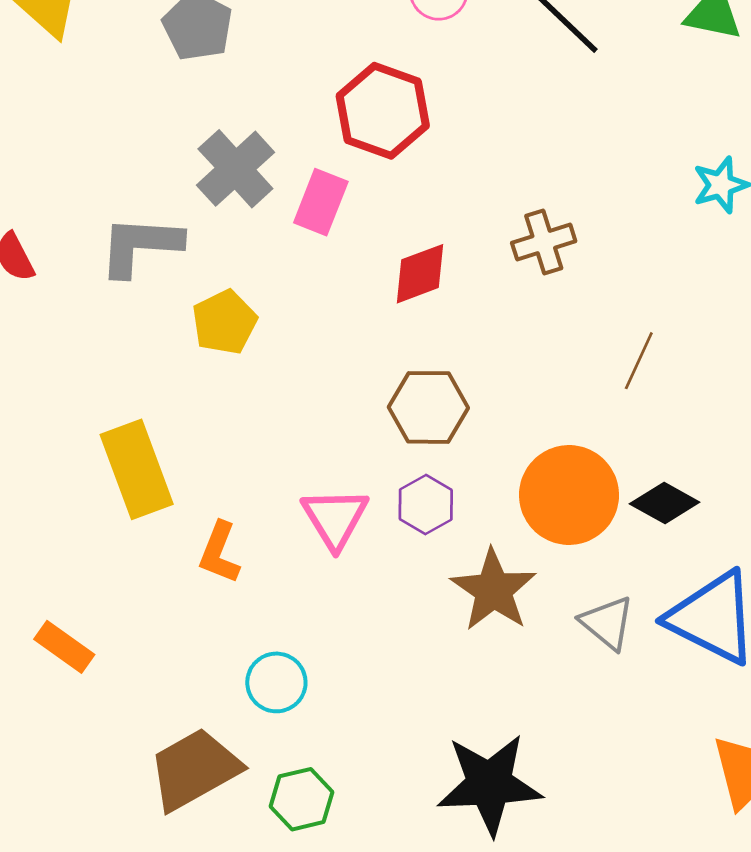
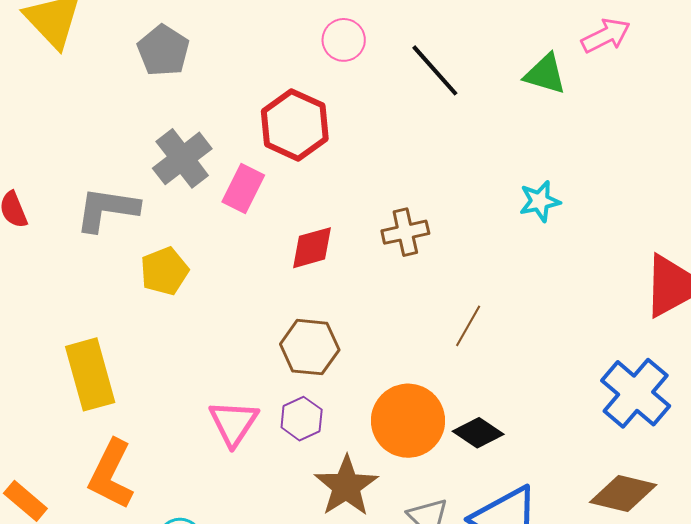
orange L-shape: (219, 553) -> (111, 474), moved, size x1.5

